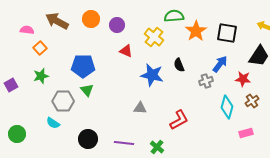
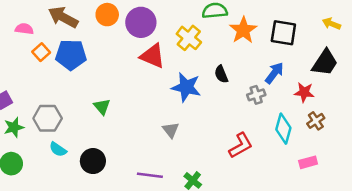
purple circle: (117, 25) -> (141, 22), size x1.5
red triangle: (126, 51) -> (153, 56), size x1.5
blue pentagon: (83, 66) -> (71, 55), moved
green star: (41, 76) -> (14, 127), moved
gray hexagon: (63, 101) -> (48, 118), moved
gray triangle: (140, 108) -> (171, 130), turned 48
red L-shape: (179, 120) -> (241, 145), moved
black circle: (88, 139) -> (93, 161), moved

